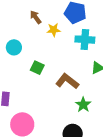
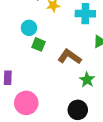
cyan circle: (14, 47) -> (29, 28), moved

